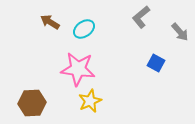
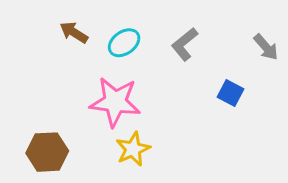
gray L-shape: (141, 17) -> (185, 44), moved

